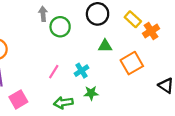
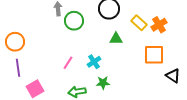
yellow rectangle: (133, 19) -> (139, 23), moved
orange square: (132, 63) -> (154, 55), moved, turned 30

